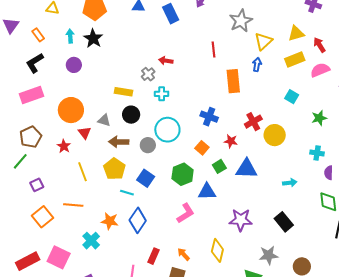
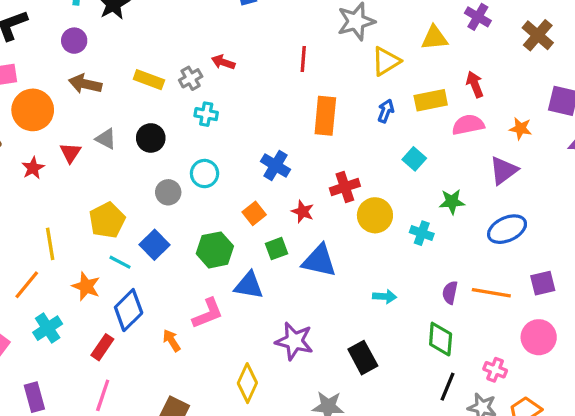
yellow triangle: (296, 33) -> (435, 38), moved
blue arrow: (257, 64) -> (386, 111), moved
yellow rectangle: (124, 92) -> (149, 80), moved
orange circle: (71, 110) -> (33, 110), moved
cyan circle: (167, 130) -> (205, 174), size x0.7
brown arrow: (119, 142) -> (85, 84), moved
cyan cross: (317, 153) -> (422, 233), moved
yellow line: (82, 172) -> (50, 244), moved
orange line: (73, 205) -> (27, 285), moved, turned -66
orange star: (110, 221) -> (86, 286), moved
orange arrow: (184, 254) -> (172, 340), moved
red rectangle: (154, 256) -> (102, 347), moved

